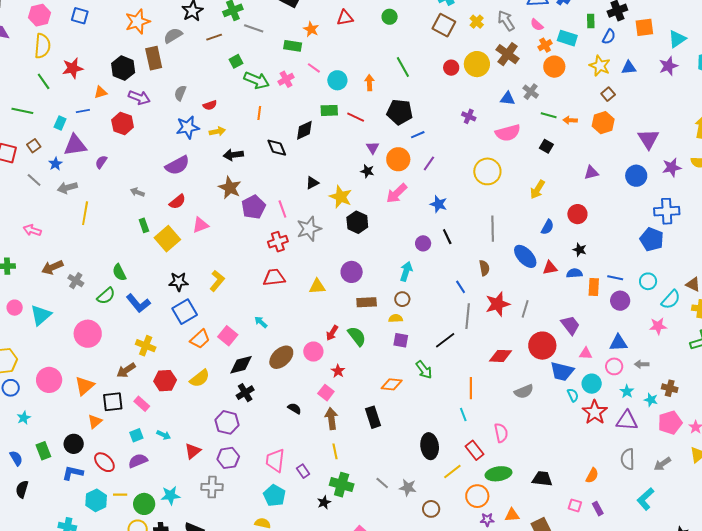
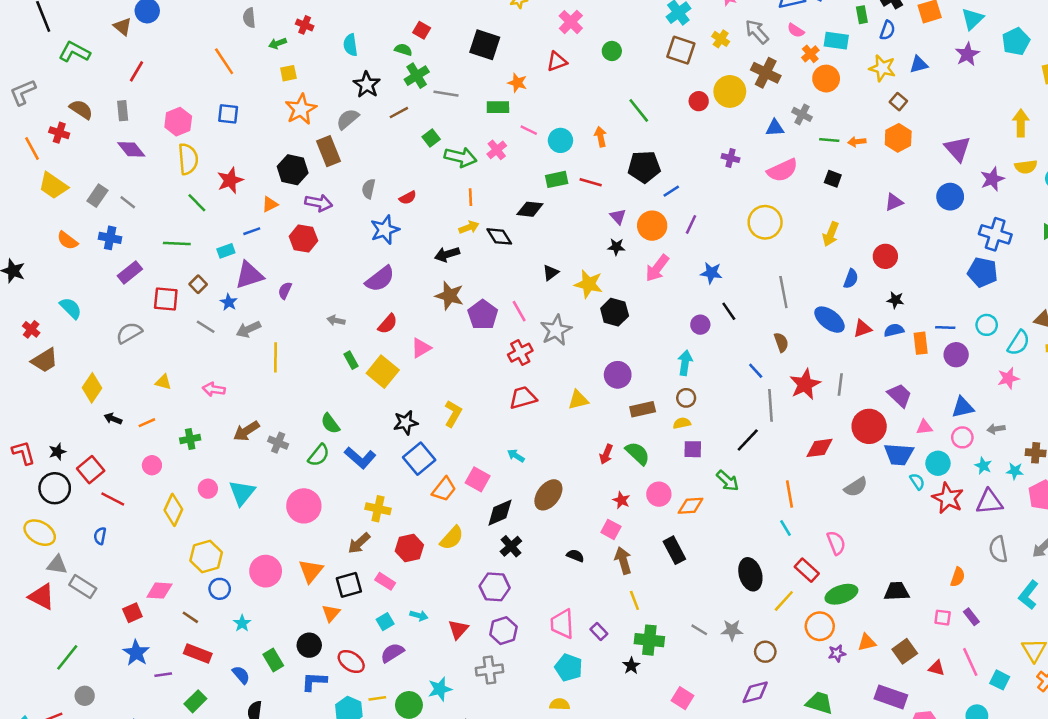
cyan rectangle: (60, 123) -> (226, 251), turned 56
black diamond: (304, 130) -> (530, 209), turned 40
yellow arrow: (217, 131) -> (469, 227), moved
blue cross: (667, 211) -> (995, 234), turned 30
pink circle: (313, 352) -> (659, 494), moved

